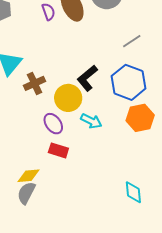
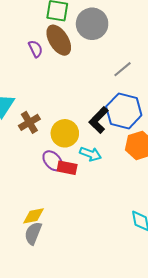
black L-shape: (87, 78) -> (99, 120), moved
red rectangle: (58, 150) -> (67, 168), moved

